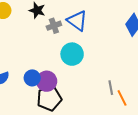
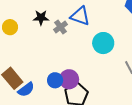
cyan circle: (72, 54) -> (103, 43), moved

